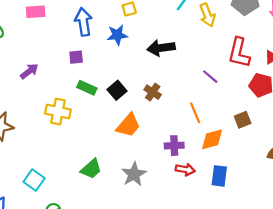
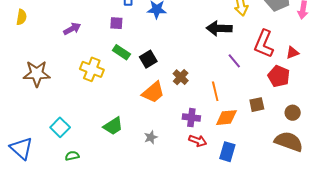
black arrow: (161, 48) -> (219, 28), moved
brown cross: (153, 92) -> (181, 77), moved
gray star: (134, 174) -> (151, 137), size x0.6

